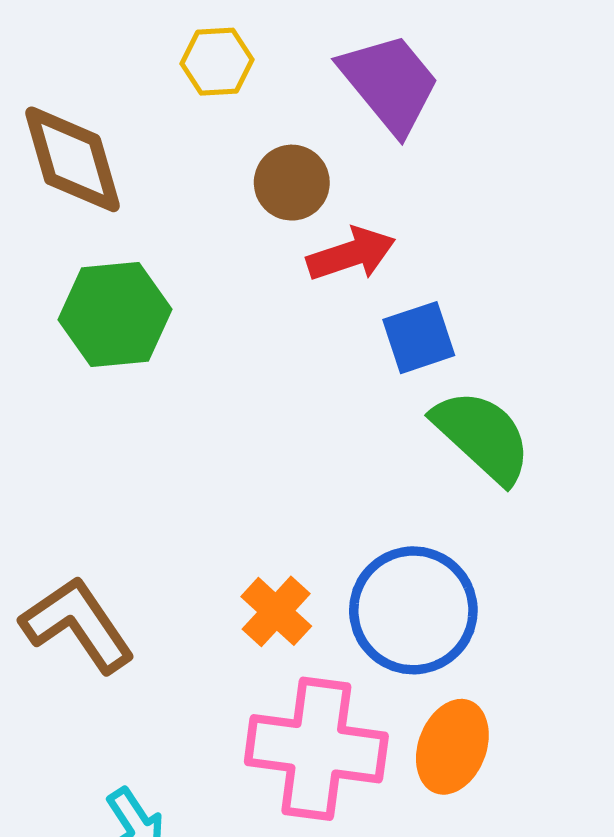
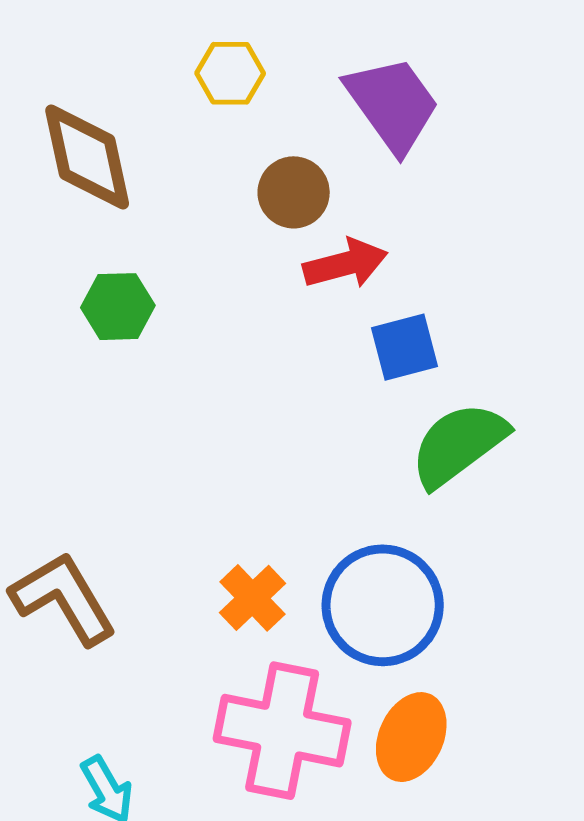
green hexagon: (115, 314) -> (118, 307), size x0.7
green semicircle: (482, 436) -> (459, 444), turned -83

